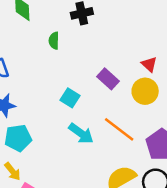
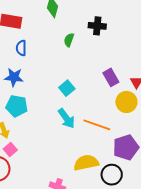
purple rectangle: (108, 79) -> (111, 77), moved
orange line: (119, 129) -> (97, 125), turned -36

